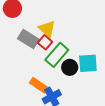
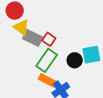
yellow triangle: (47, 29) -> (21, 27), moved
green rectangle: (57, 55) -> (47, 60), moved

